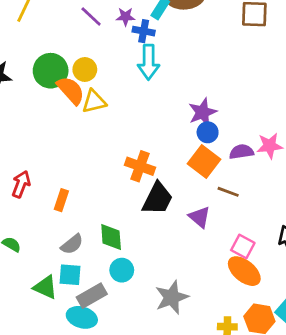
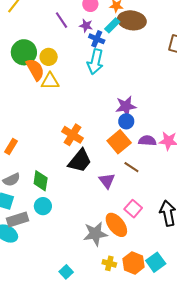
orange ellipse: (244, 271) -> (116, 225), moved
gray star: (172, 297) -> (95, 234), moved

